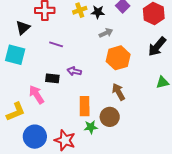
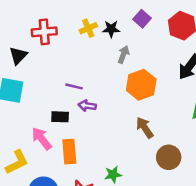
gray arrow: (106, 33) -> (123, 55), turned -40
purple line: (56, 44) -> (74, 86), moved
orange rectangle: (85, 106) -> (69, 152), moved
brown circle: (110, 117) -> (169, 157), moved

